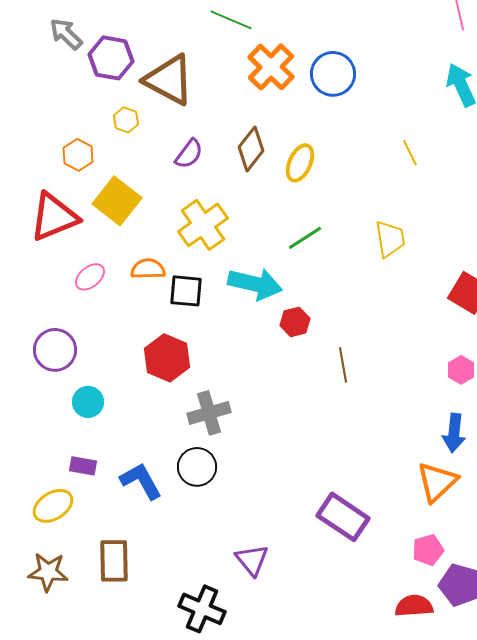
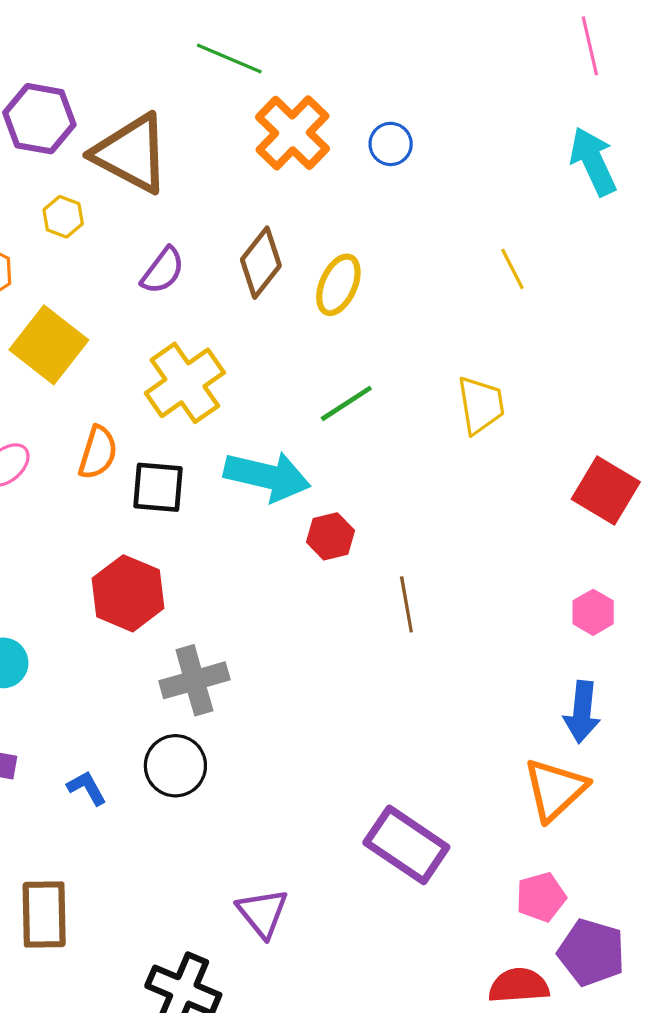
blue circle: (333, 74) -> (391, 144), size x0.6
orange semicircle: (148, 269) -> (98, 452), turned 108
blue L-shape: (141, 481) -> (87, 788), size x0.6

